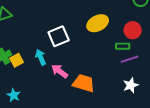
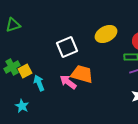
cyan arrow: (41, 57) -> (39, 83), moved
orange trapezoid: (84, 83) -> (82, 74), moved

